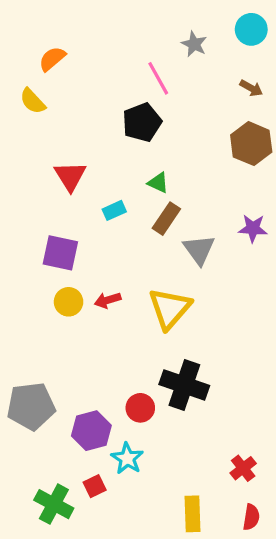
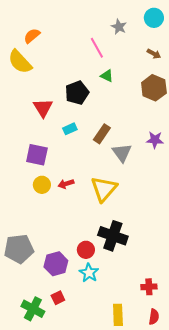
yellow semicircle: (33, 101) -> (20, 62), size x1.5
black pentagon: (142, 122) -> (77, 93), moved
green triangle: (158, 183) -> (107, 76), moved
cyan star: (127, 458) -> (89, 273), moved
red cross: (243, 468) -> (149, 287), turned 35

